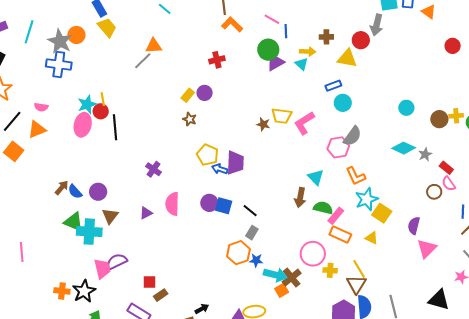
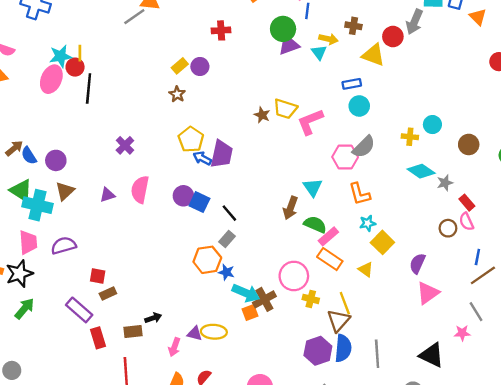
yellow cross: (456, 116) -> (410, 137), moved
cyan star: (367, 199) -> (368, 223), size x0.6
pink trapezoid: (102, 269) -> (28, 242), moved

